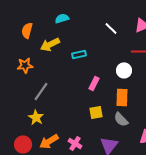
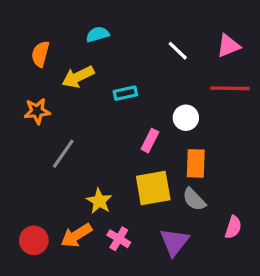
white circle: (124, 70) -> (186, 118), moved
yellow square: (96, 112) -> (153, 188), size x1.6
yellow star: (36, 117) -> (99, 201), moved

